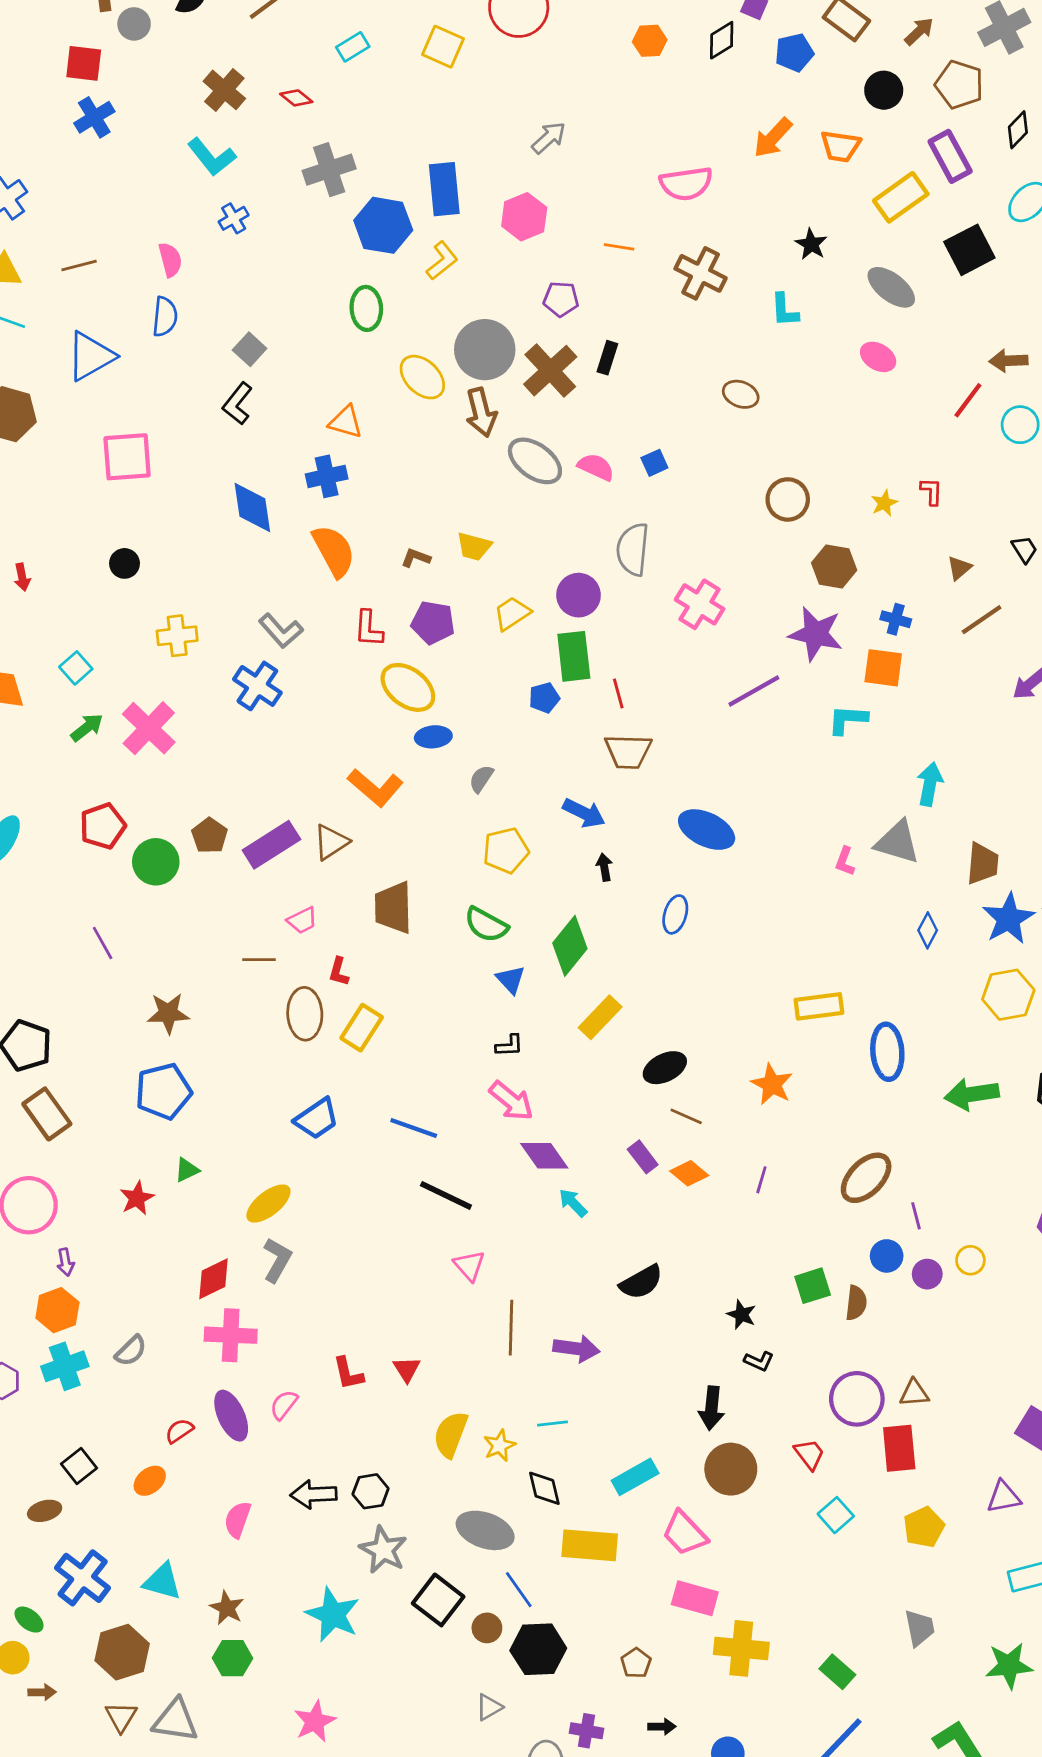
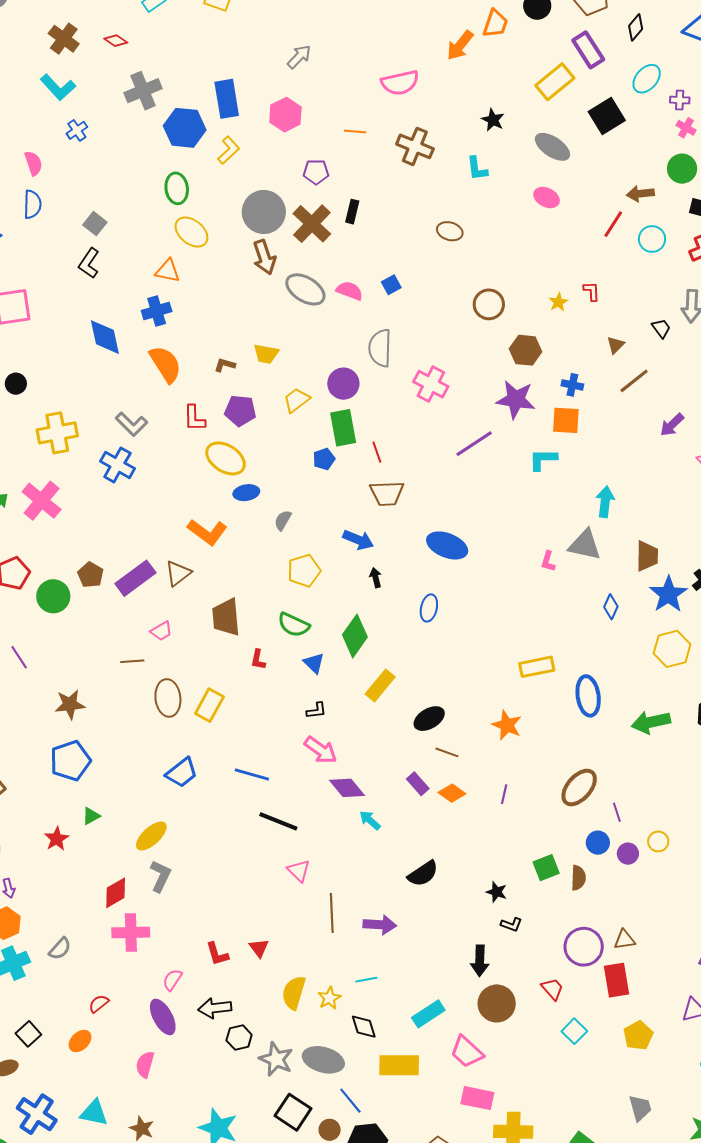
orange trapezoid: (840, 146) -> (495, 24), moved, turned -76
yellow ellipse: (422, 377) -> (191, 232), moved
yellow cross: (177, 636) -> (57, 433), size x1.4
red L-shape: (339, 972) -> (258, 660), moved
purple ellipse: (231, 1416) -> (163, 1017), moved
black arrow: (314, 1494) -> (215, 1008), moved
gray star: (383, 1550) -> (276, 1059), moved

